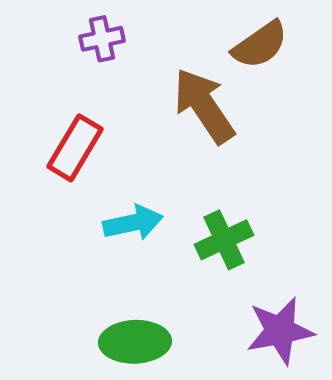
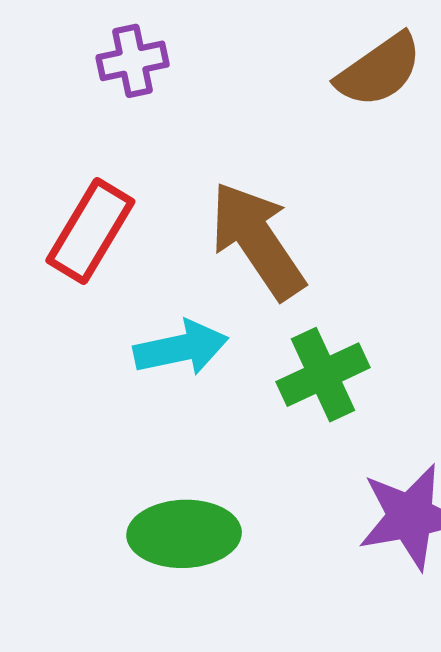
brown arrow: (204, 106) -> (257, 240), moved

